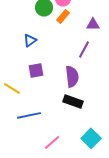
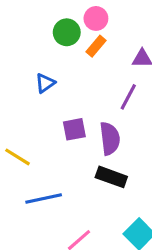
purple square: (36, 70) -> (74, 129), moved

